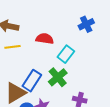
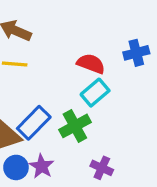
red semicircle: (45, 39) -> (91, 64), moved

